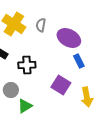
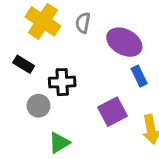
purple square: (61, 85) -> (112, 112), turned 30
gray circle: (11, 90) -> (38, 106), moved

